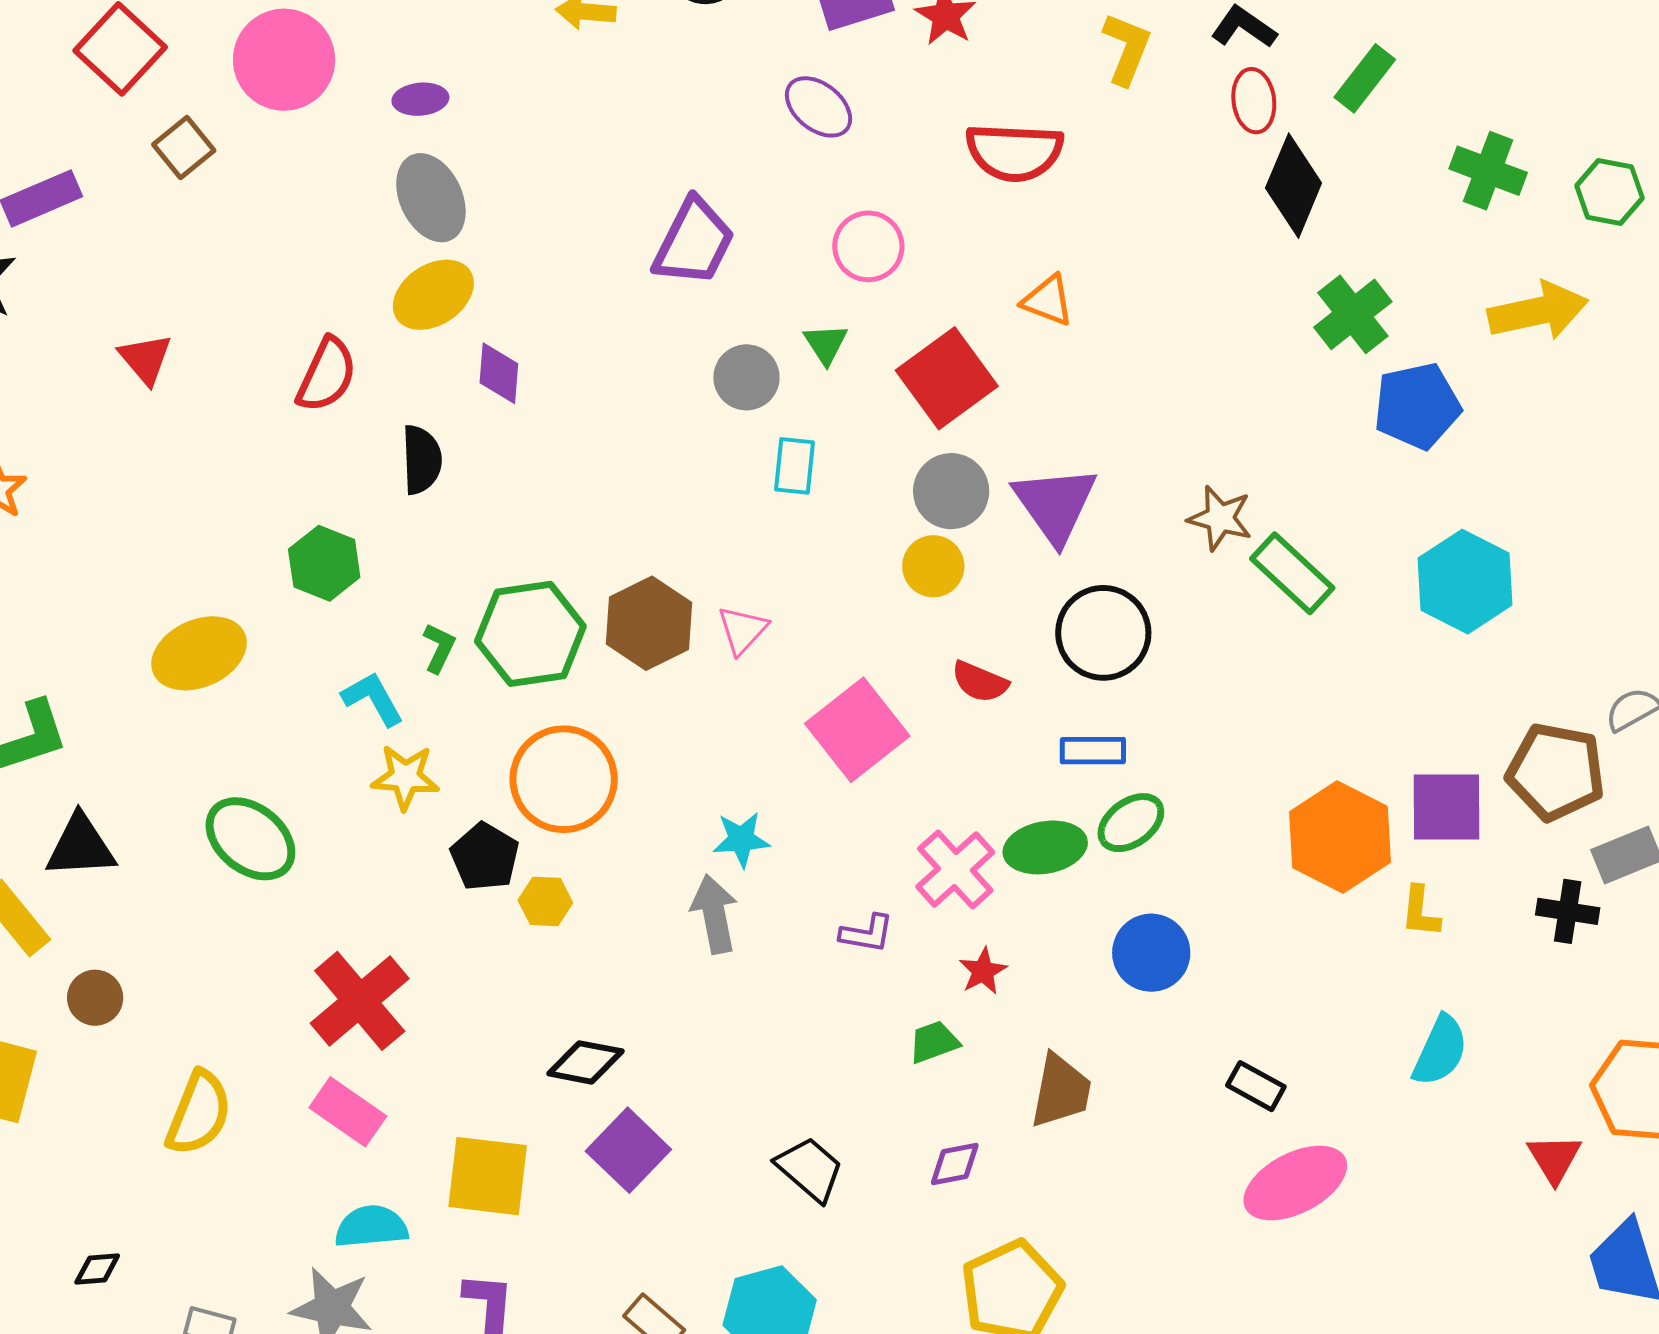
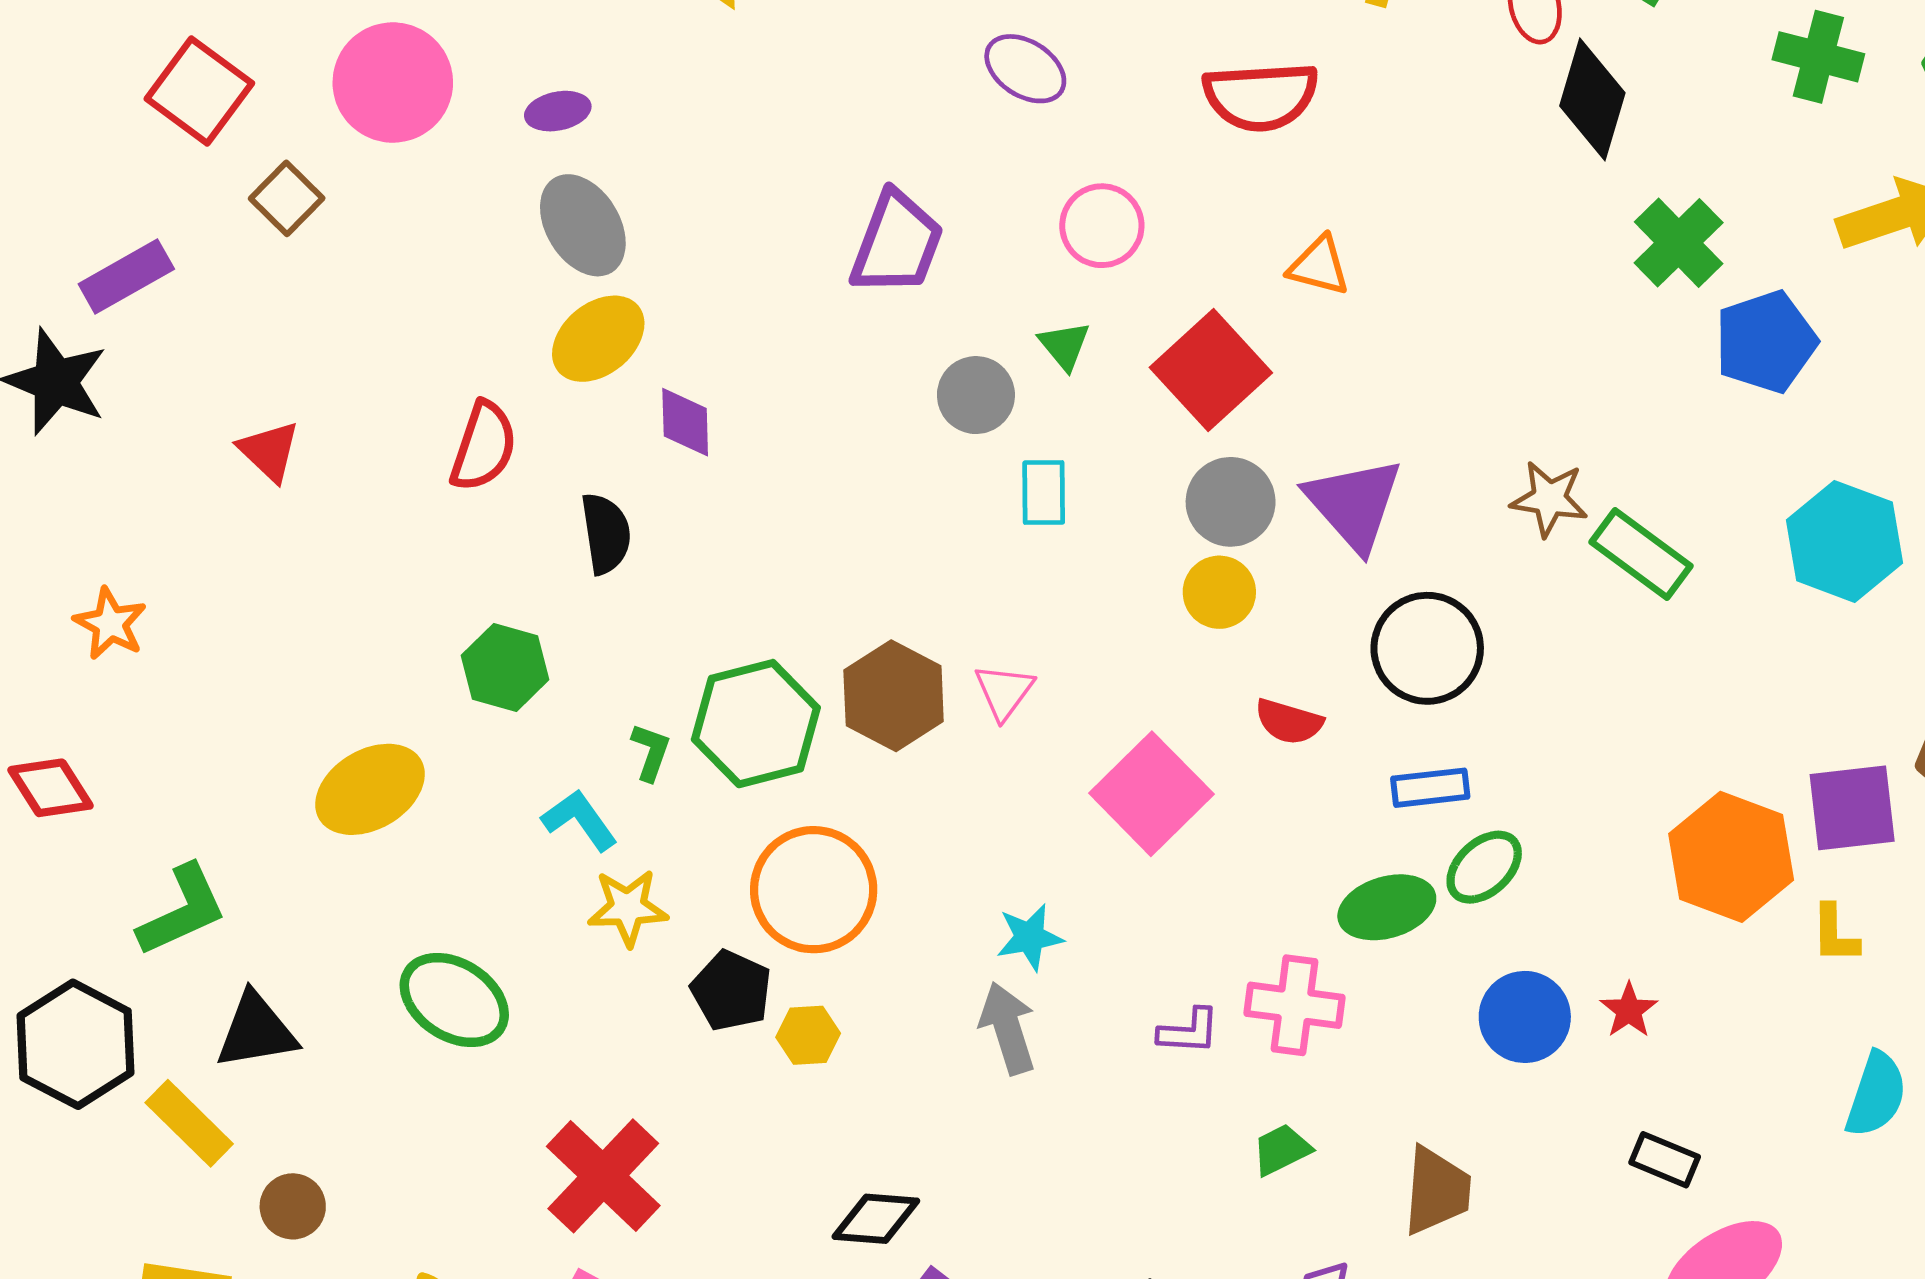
pink cross: (955, 869) -> (1294, 1005), moved, turned -34
red star: (983, 971) -> (1629, 1010), moved

